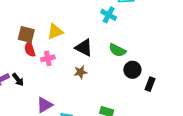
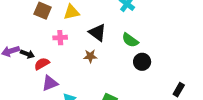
red semicircle: (30, 49) -> (42, 64), moved, turned 70
black arrow: (18, 80) -> (27, 54), turned -40
black rectangle: (150, 84) -> (179, 90), moved

